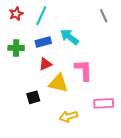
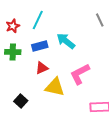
red star: (16, 14) -> (13, 26), moved
pink L-shape: (84, 70) -> (80, 74), turned -115
black square: (33, 97) -> (21, 101), moved, turned -32

